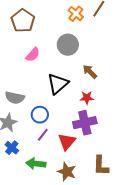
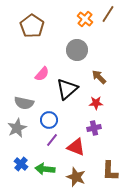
pink semicircle: (33, 55) -> (42, 74), moved
purple cross: (85, 123) -> (94, 128), size x0.6
red triangle: (67, 142) -> (76, 147), turned -48
blue cross: (12, 148) -> (21, 164), moved

